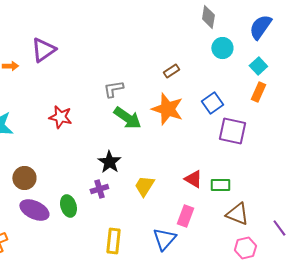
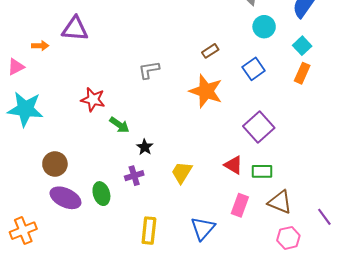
purple triangle: (43, 50) -> (75, 29), turned 40
blue square: (212, 103) -> (254, 69), moved
green arrow: (127, 118) -> (119, 125), moved, size x0.7
purple square: (232, 131) -> (259, 127), moved, turned 36
black star: (109, 162) -> (145, 147), size x0.7
pink rectangle: (185, 216) -> (240, 205), moved

